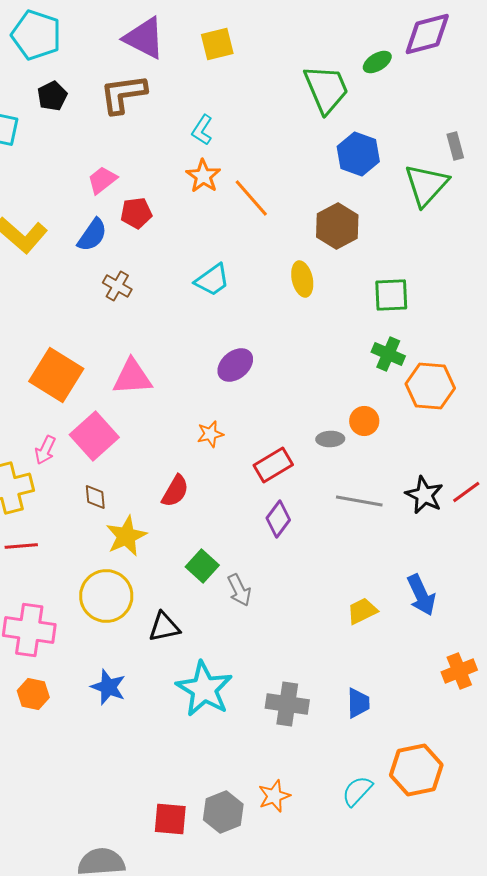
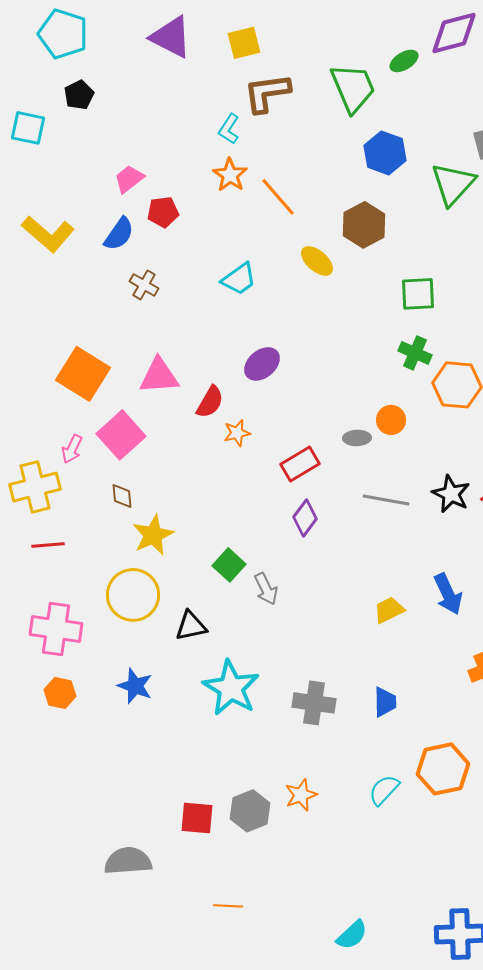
brown L-shape: (123, 94) -> (267, 93), moved
yellow ellipse: (302, 279) -> (317, 261), moved, turned -36
red semicircle: (175, 491) -> (210, 402), moved

